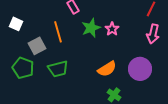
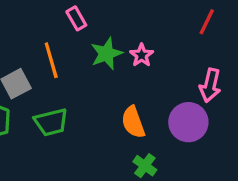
pink arrow: (153, 34) -> (210, 85), moved
orange semicircle: (107, 69) -> (133, 122), turned 102

